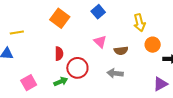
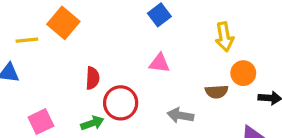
orange square: (60, 18) -> (63, 23), moved
pink triangle: (100, 42) -> (159, 63), turned -40
brown semicircle: (121, 51) -> (217, 92), moved

